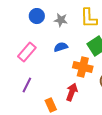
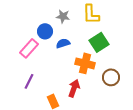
blue circle: (37, 16) -> (45, 31), moved

